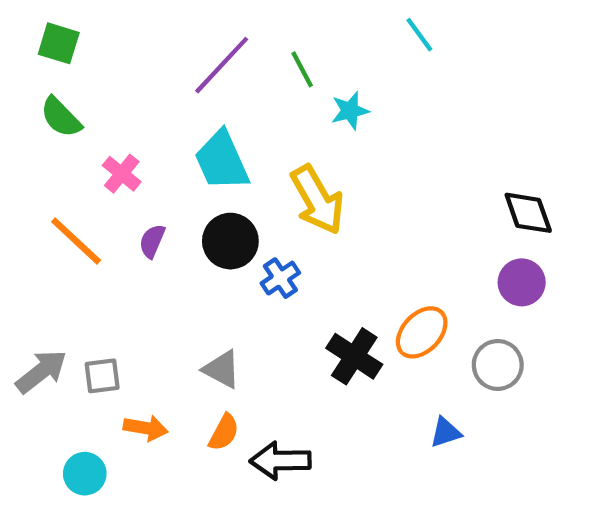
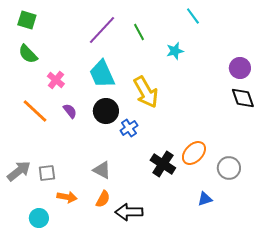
cyan star: (350, 111) -> (175, 51), moved
purple semicircle: (152, 241) -> (70, 111), turned 119
purple circle: (522, 282) -> (240, 68), moved

